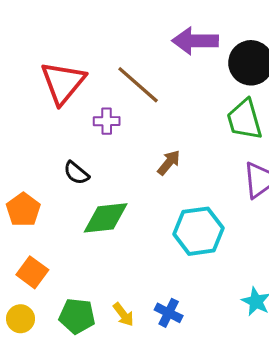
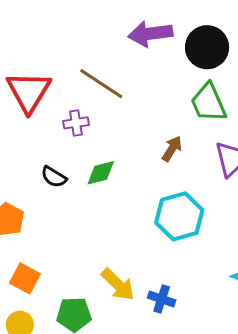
brown arrow: (169, 163) -> (172, 149), moved
green diamond: (106, 218) -> (101, 173), moved, size x0.7
yellow arrow: (123, 314) -> (118, 284), moved, size x1.5

